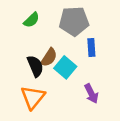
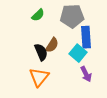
blue rectangle: (91, 47) -> (86, 37), size x1.5
cyan square: (65, 67) -> (78, 53), moved

